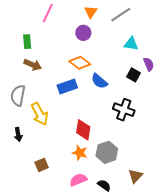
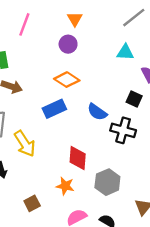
gray line: (121, 15) -> (134, 18), moved
black square: (133, 75) -> (134, 99), moved
blue semicircle: (99, 81) -> (97, 112), moved
orange star: (80, 153) -> (65, 186), moved

